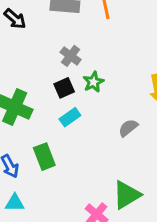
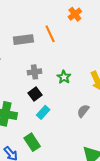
gray cross: (71, 56) -> (35, 72), turned -32
green star: (93, 82) -> (64, 77), moved

